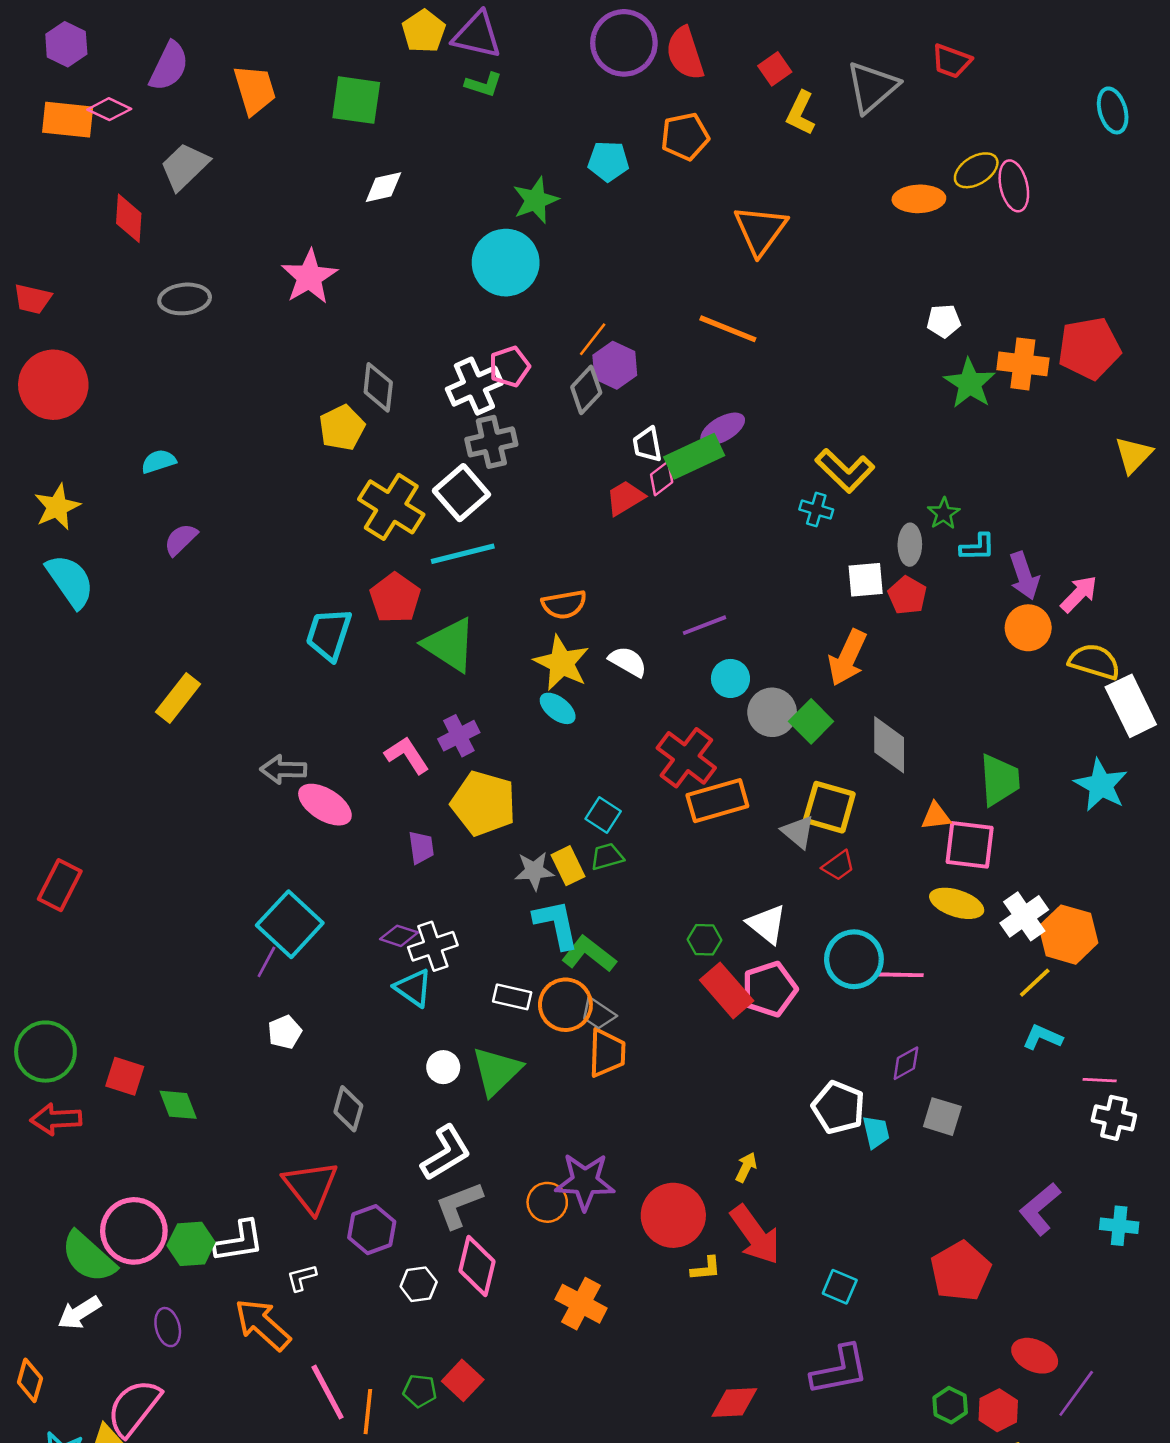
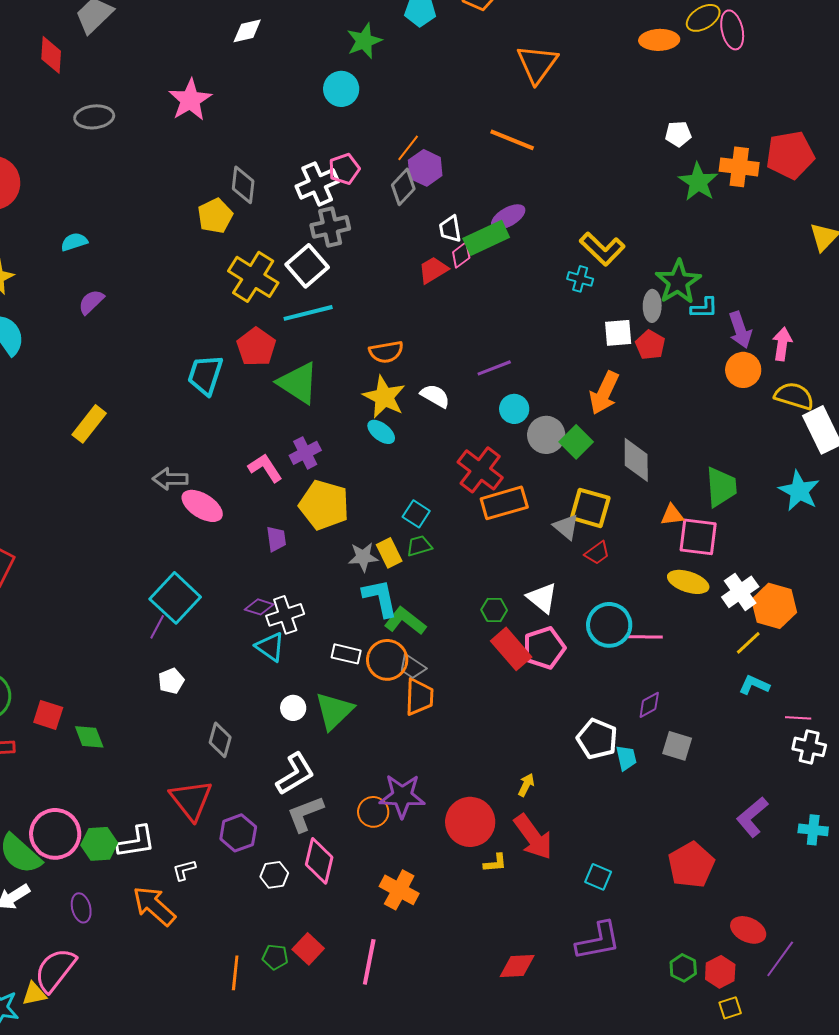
cyan circle: (506, 263) -> (341, 89), size x0.7
green star: (944, 513) -> (678, 282), size x1.8
pink arrow: (1079, 594) -> (782, 344), turned -36
pink line: (328, 1392) -> (369, 962), moved, turned 39

